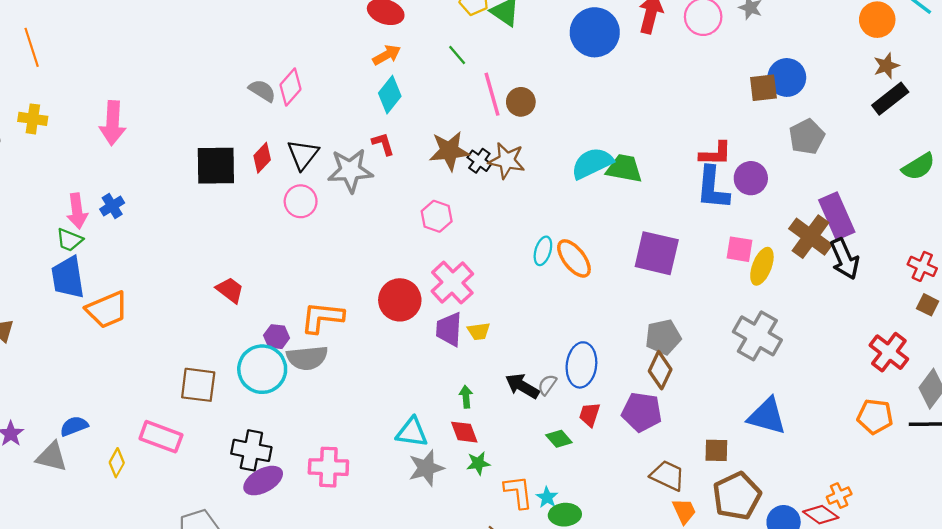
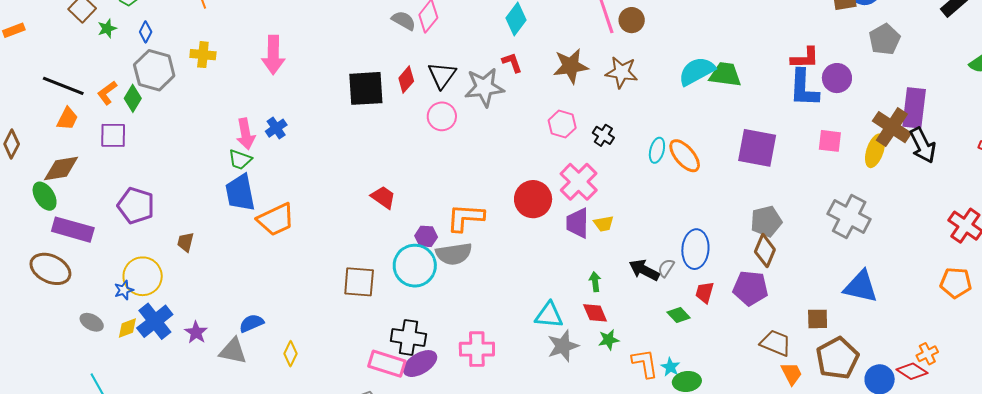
black cross: (479, 161) -> (603, 135), moved
purple rectangle: (837, 216) -> (914, 108), turned 33
yellow ellipse: (762, 266) -> (875, 151), moved
pink rectangle: (161, 437) -> (387, 364), moved

